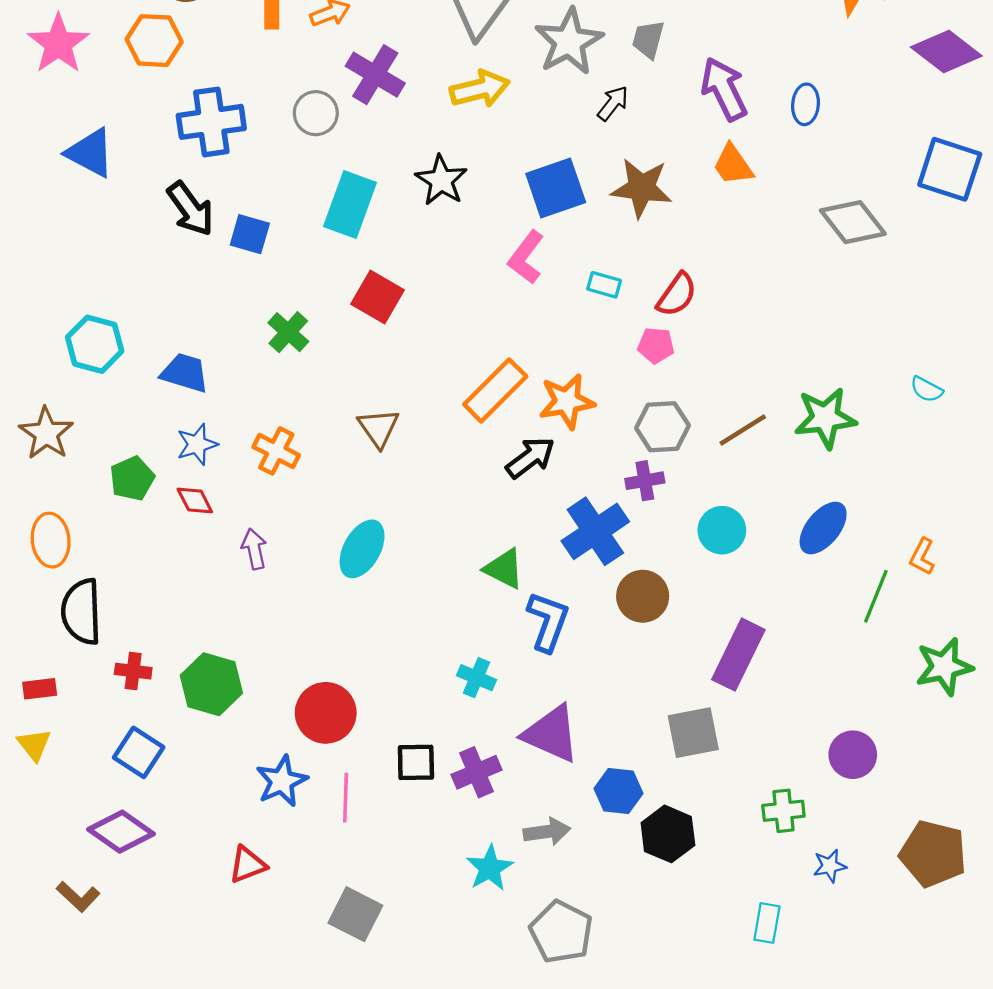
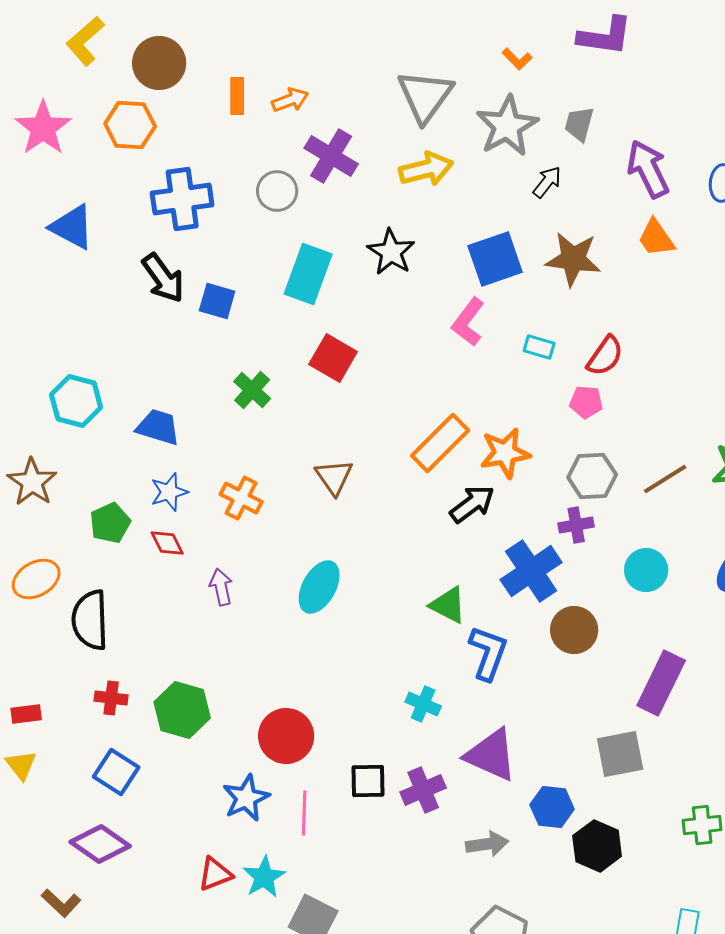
orange ellipse: (51, 540) -> (36, 579), turned 66
black semicircle: (81, 612) -> (90, 620), moved
cyan star: (490, 868) -> (264, 877), moved

